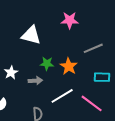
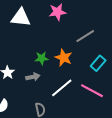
white triangle: (31, 35) -> (21, 17), moved
cyan rectangle: (102, 77) -> (98, 63), turned -42

